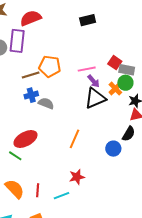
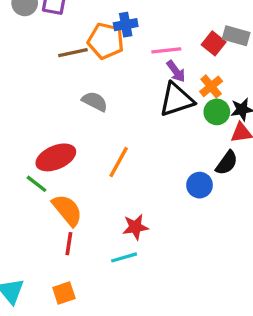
gray rectangle: (127, 70) -> (236, 36), moved
green circle: (125, 83) -> (217, 112), moved
blue cross: (31, 95) -> (126, 25), moved
orange line: (74, 139) -> (119, 162), moved
orange semicircle: (15, 189) -> (67, 210), moved
cyan line: (62, 196) -> (124, 257), moved

